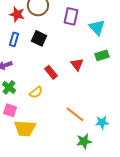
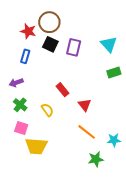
purple rectangle: (71, 16) -> (74, 47), moved
black square: (39, 38) -> (50, 44), moved
red triangle: (77, 64) -> (85, 105), moved
yellow semicircle: (36, 92) -> (47, 110), turned -88

